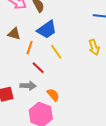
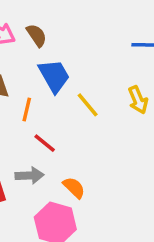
blue trapezoid: (47, 30) -> (54, 76), turned -80
yellow line: (56, 52) -> (88, 105), moved

